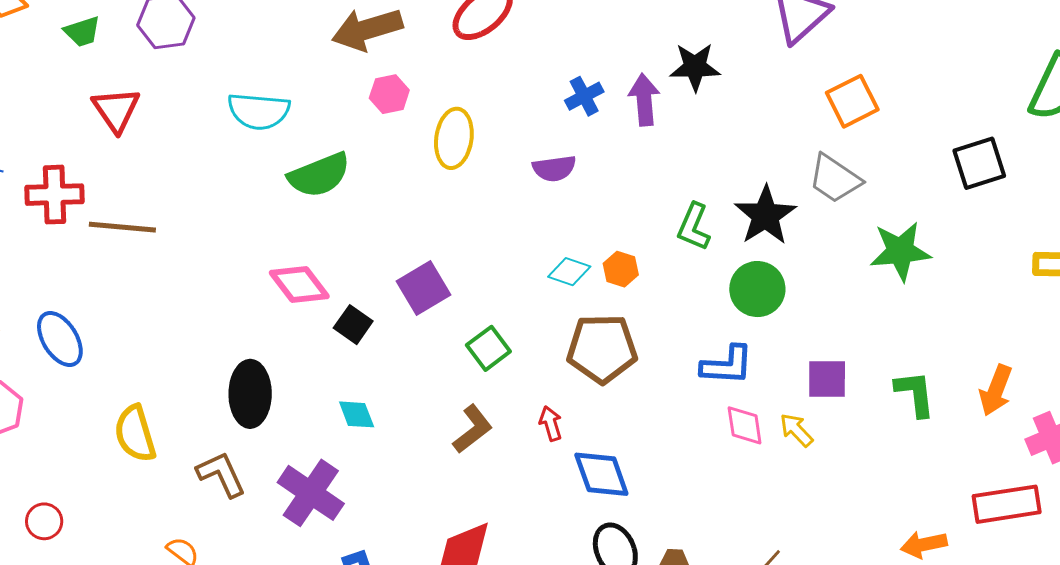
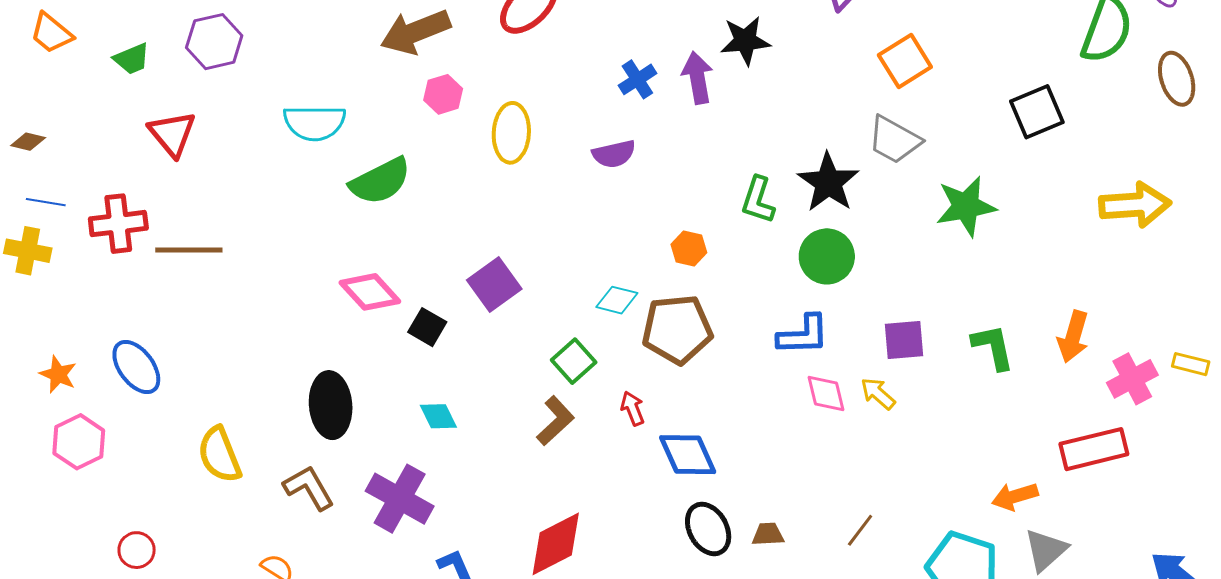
cyan diamond: (569, 272) -> (617, 300), moved
green square: (488, 348) -> (574, 361), moved

